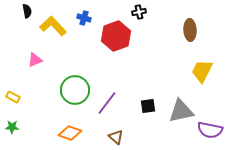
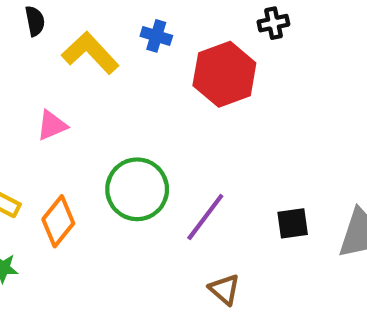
orange diamond: (70, 133) -> (58, 221), moved, turned -70

